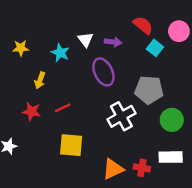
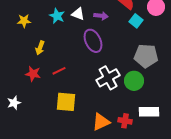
white triangle: (85, 40) -> (78, 14), turned -32
cyan star: (60, 53) -> (57, 16), moved
gray pentagon: (149, 90) -> (146, 56), moved
green circle: (172, 120) -> (134, 81), moved

